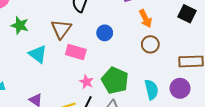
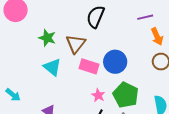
green star: (20, 25) -> (47, 38), moved
blue circle: (105, 33) -> (115, 62), moved, size x1.5

